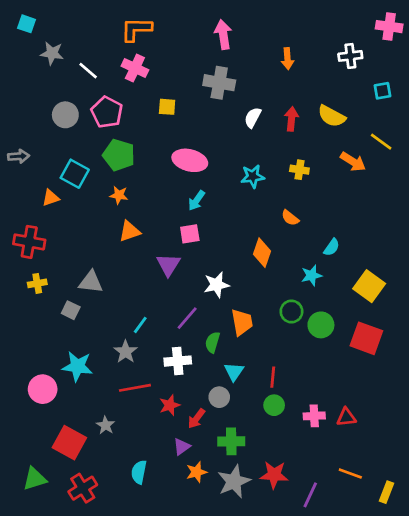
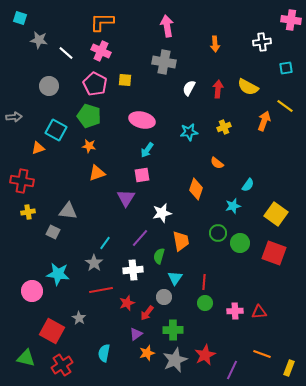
pink pentagon: (107, 112) -> (95, 84), moved
orange arrow: (353, 162) -> (264, 121), turned -102
yellow cross: (299, 170) -> (224, 127), turned -32
red star: (274, 475) -> (205, 355), turned -30
green triangle: (35, 479) -> (26, 358), turned 30

